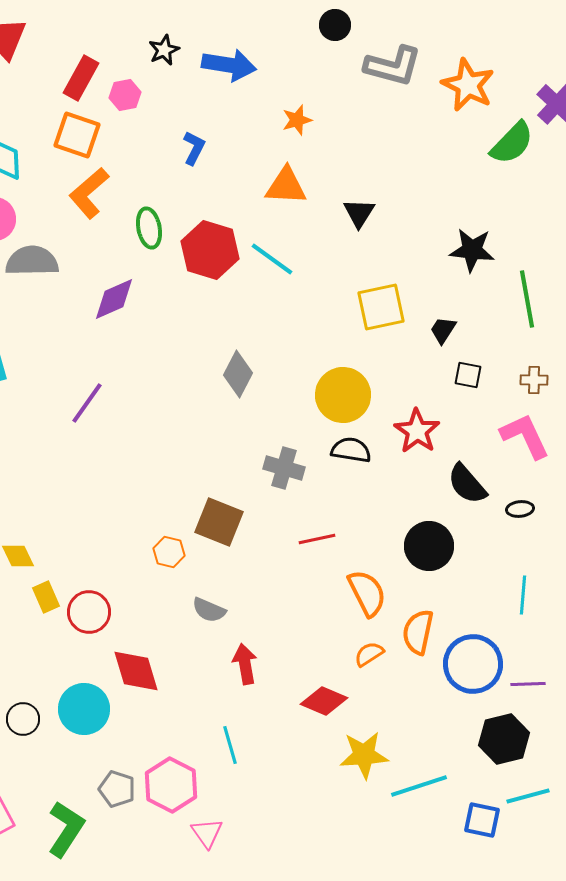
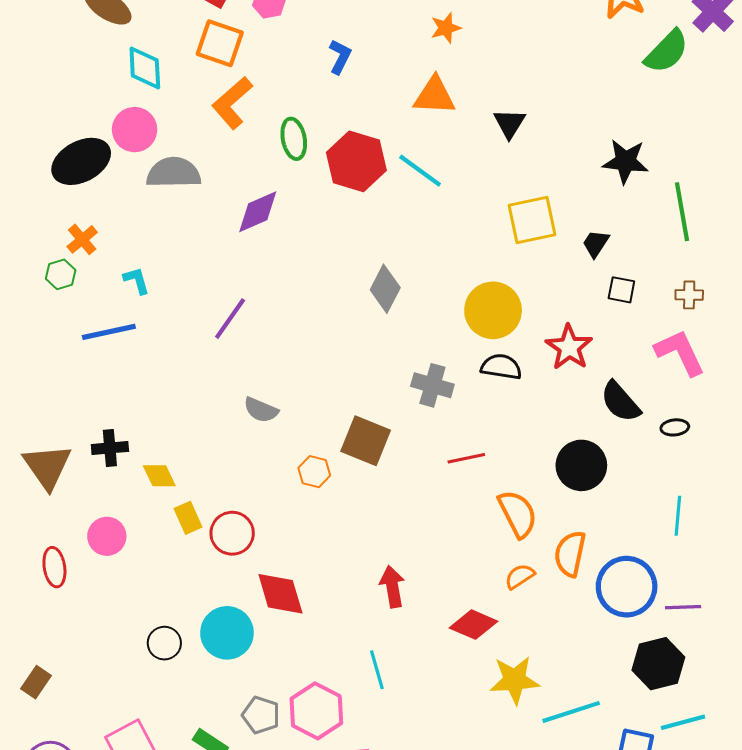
gray semicircle: (209, 610) -> (261, 410), moved

